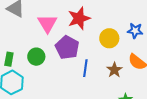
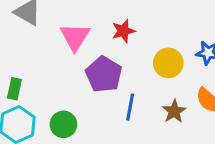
red star: (79, 18) -> (123, 31), size x0.7
green circle: (36, 57) -> (63, 124), moved

